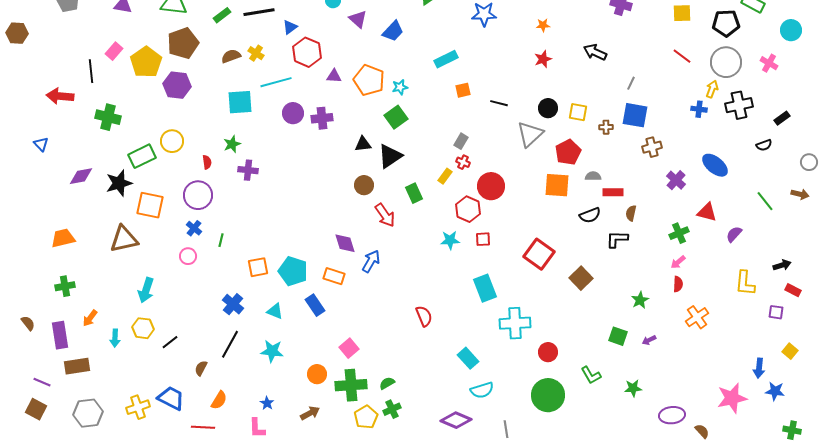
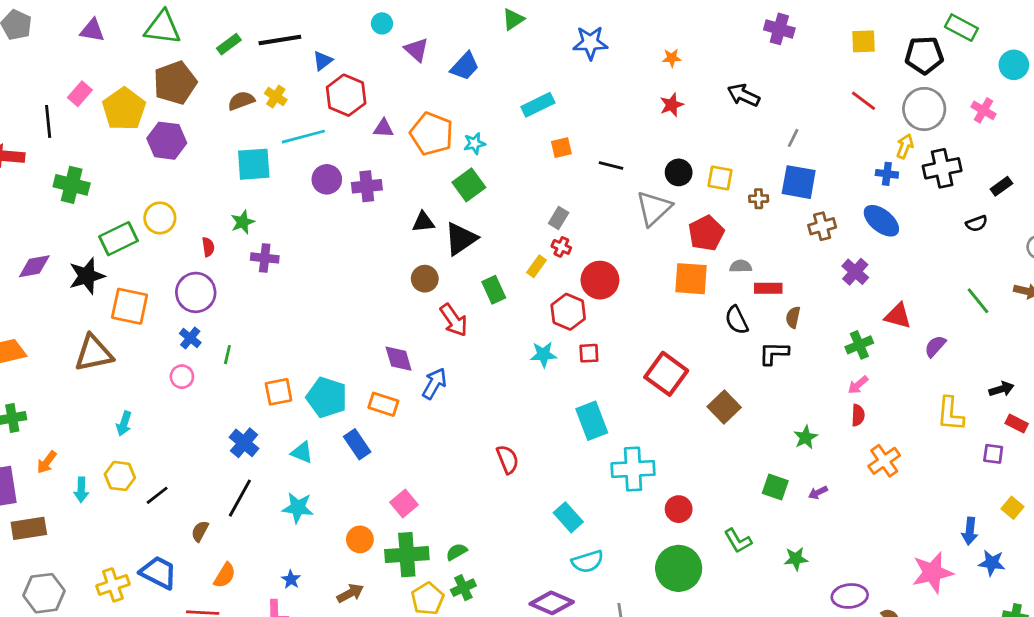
blue ellipse: (715, 165) -> (881, 221), moved
black semicircle: (590, 215) -> (737, 320), turned 85
cyan arrow: (146, 290) -> (124, 424), size x0.7

